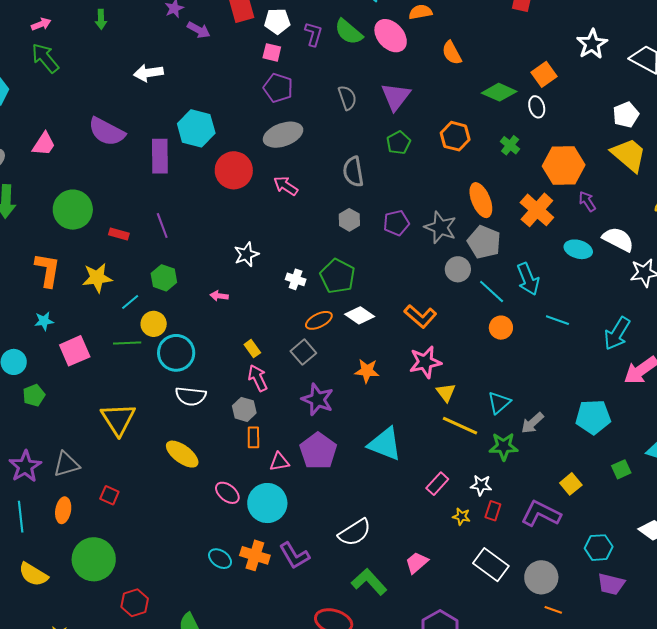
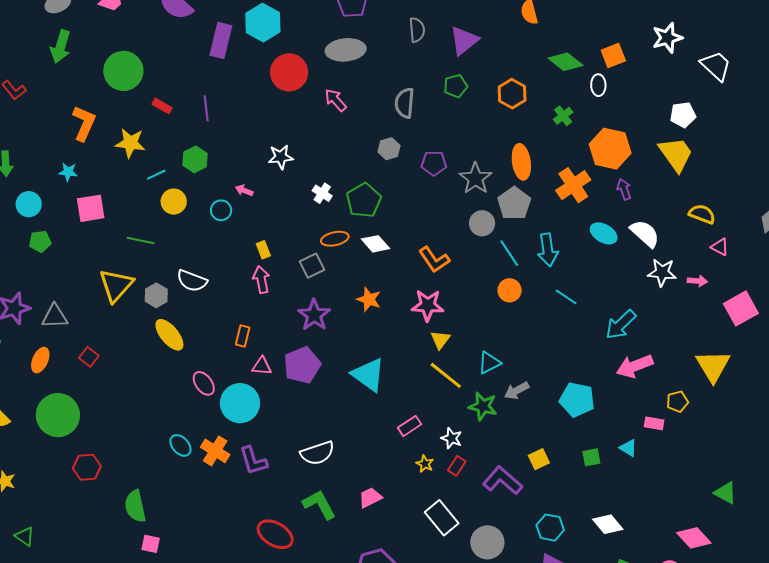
green line: (127, 343) -> (141, 240), moved
cyan circle: (176, 353) -> (221, 210), moved, size x0.6
gray hexagon: (244, 409) -> (156, 295), moved

